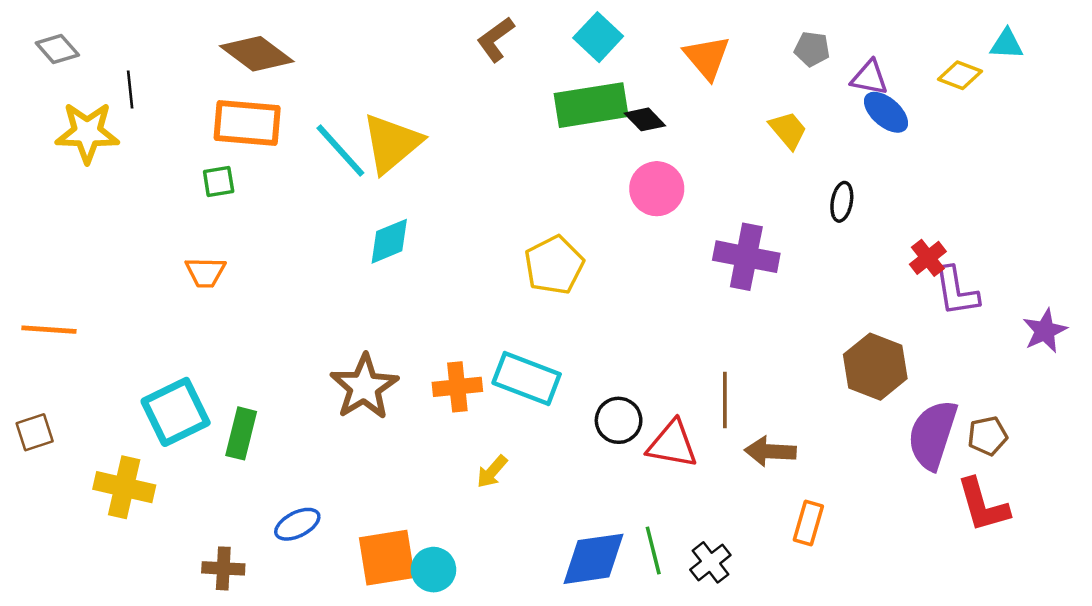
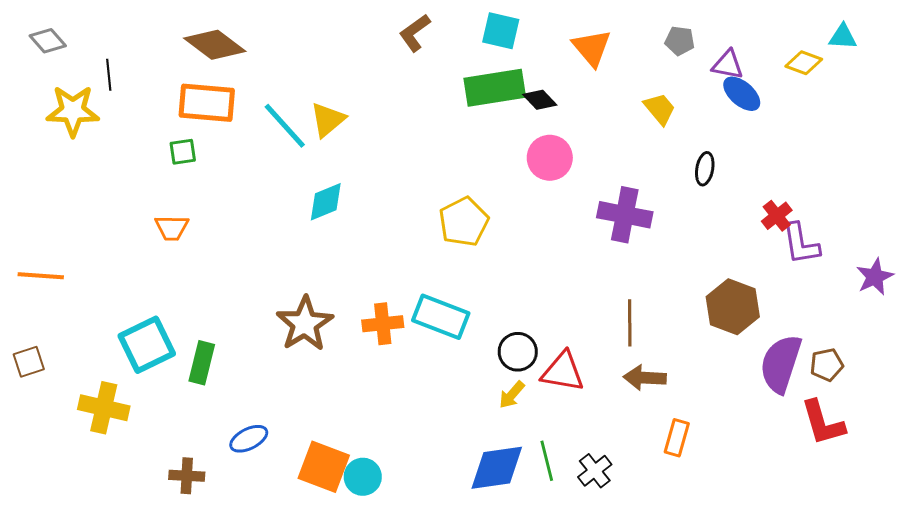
cyan square: (598, 37) -> (501, 31), turned -30
yellow triangle: (392, 143) -> (328, 120), size x0.7
brown line: (725, 400) -> (630, 323), moved
yellow arrow: (492, 472) -> (512, 395), moved
orange square: (387, 558) -> (324, 467), turned 30

